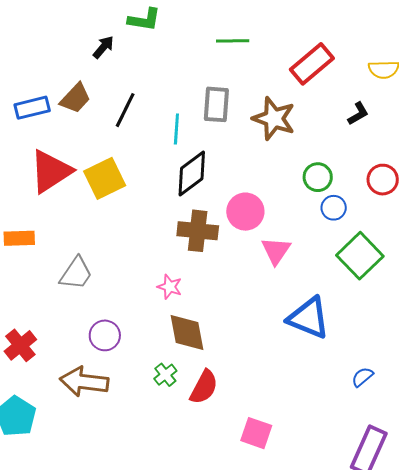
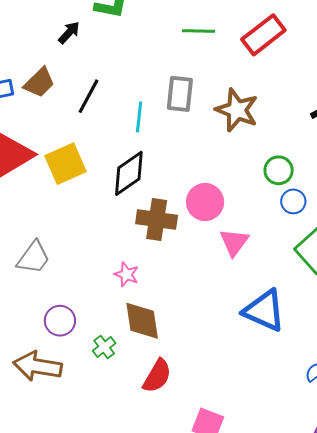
red rectangle: (312, 64) -> (263, 35), moved
black diamond: (192, 174) -> (129, 173), moved
green cross: (165, 375) -> (104, 347), moved

